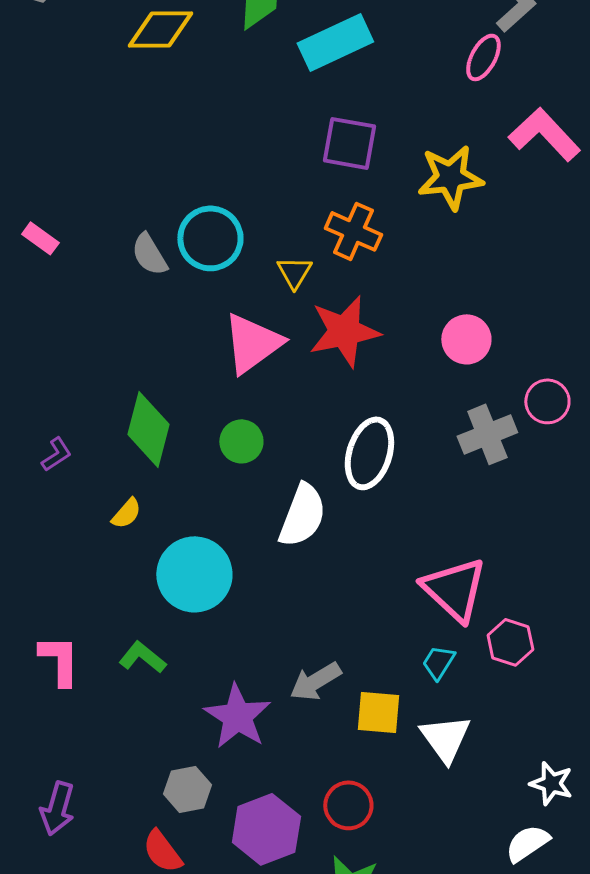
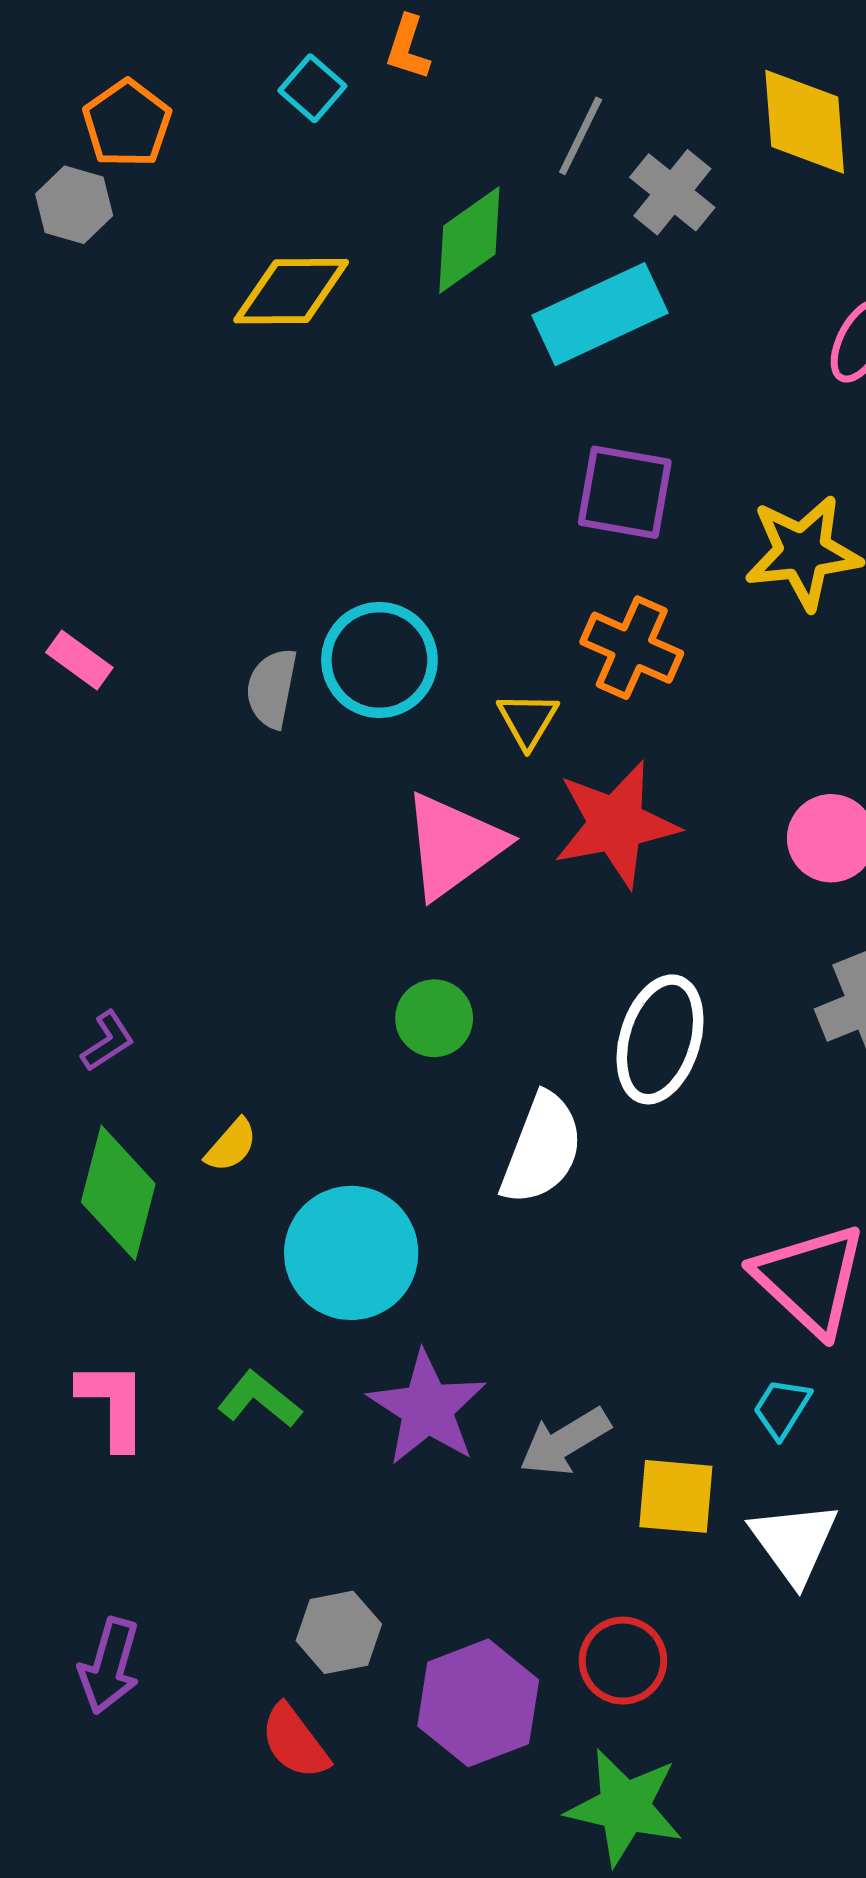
gray semicircle: (149, 254) -> (272, 688), turned 42
green diamond: (148, 429) -> (118, 1193), moved
purple star: (237, 716) -> (427, 1408), moved

